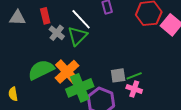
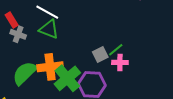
gray cross: (57, 33) -> (18, 34), moved
green triangle: (77, 36) -> (49, 29), turned -35
orange cross: (67, 72) -> (50, 67), turned -35

